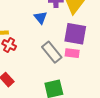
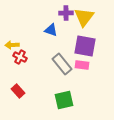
blue triangle: (41, 18) -> (51, 30), turned -32

